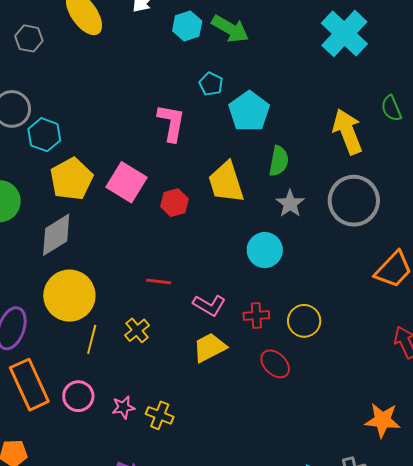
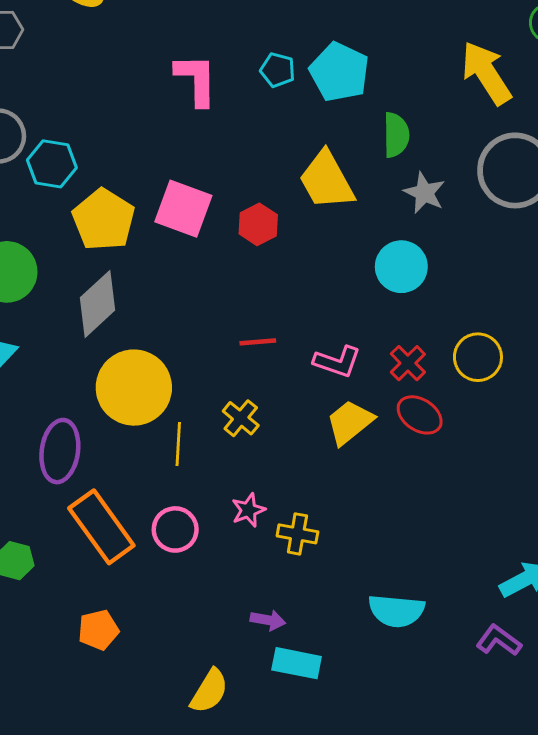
cyan pentagon: (211, 84) -> (278, 70), moved
pink L-shape: (171, 123) -> (196, 80), moved
red cross: (256, 316) -> (408, 363), turned -30
red ellipse: (275, 364) -> (420, 415), moved
pink star: (123, 407) -> (248, 510), moved

